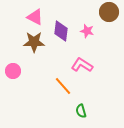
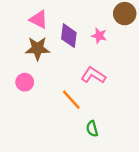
pink circle: (13, 71) -> (25, 82), moved

